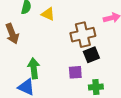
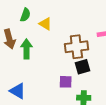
green arrow: (34, 68) -> (26, 49), moved

